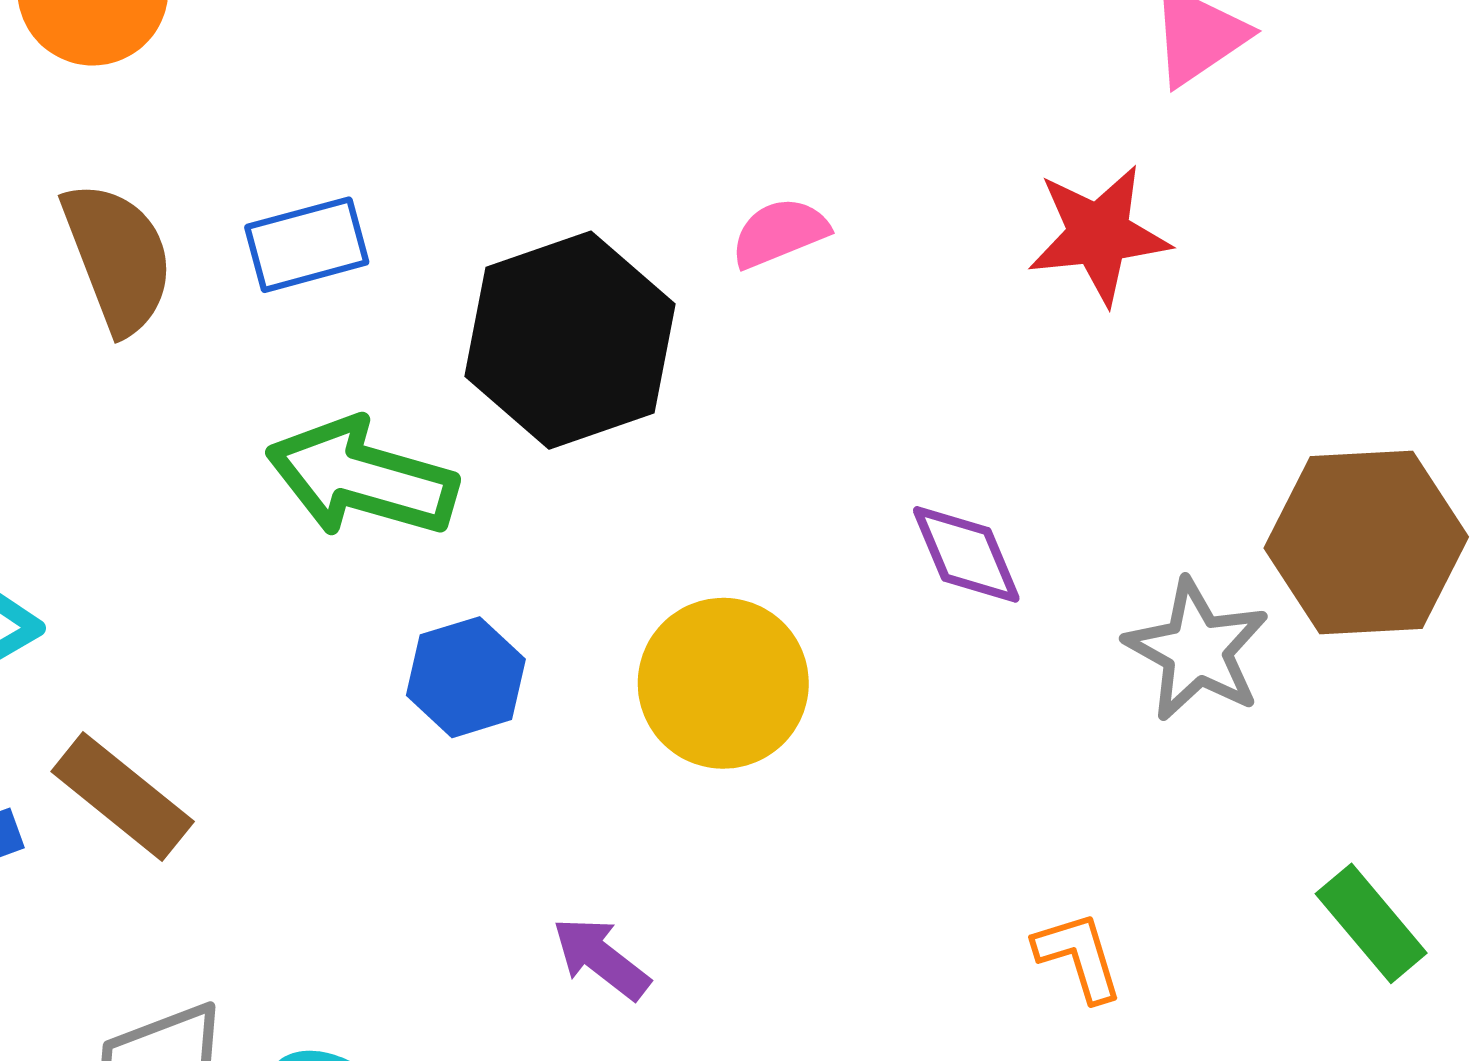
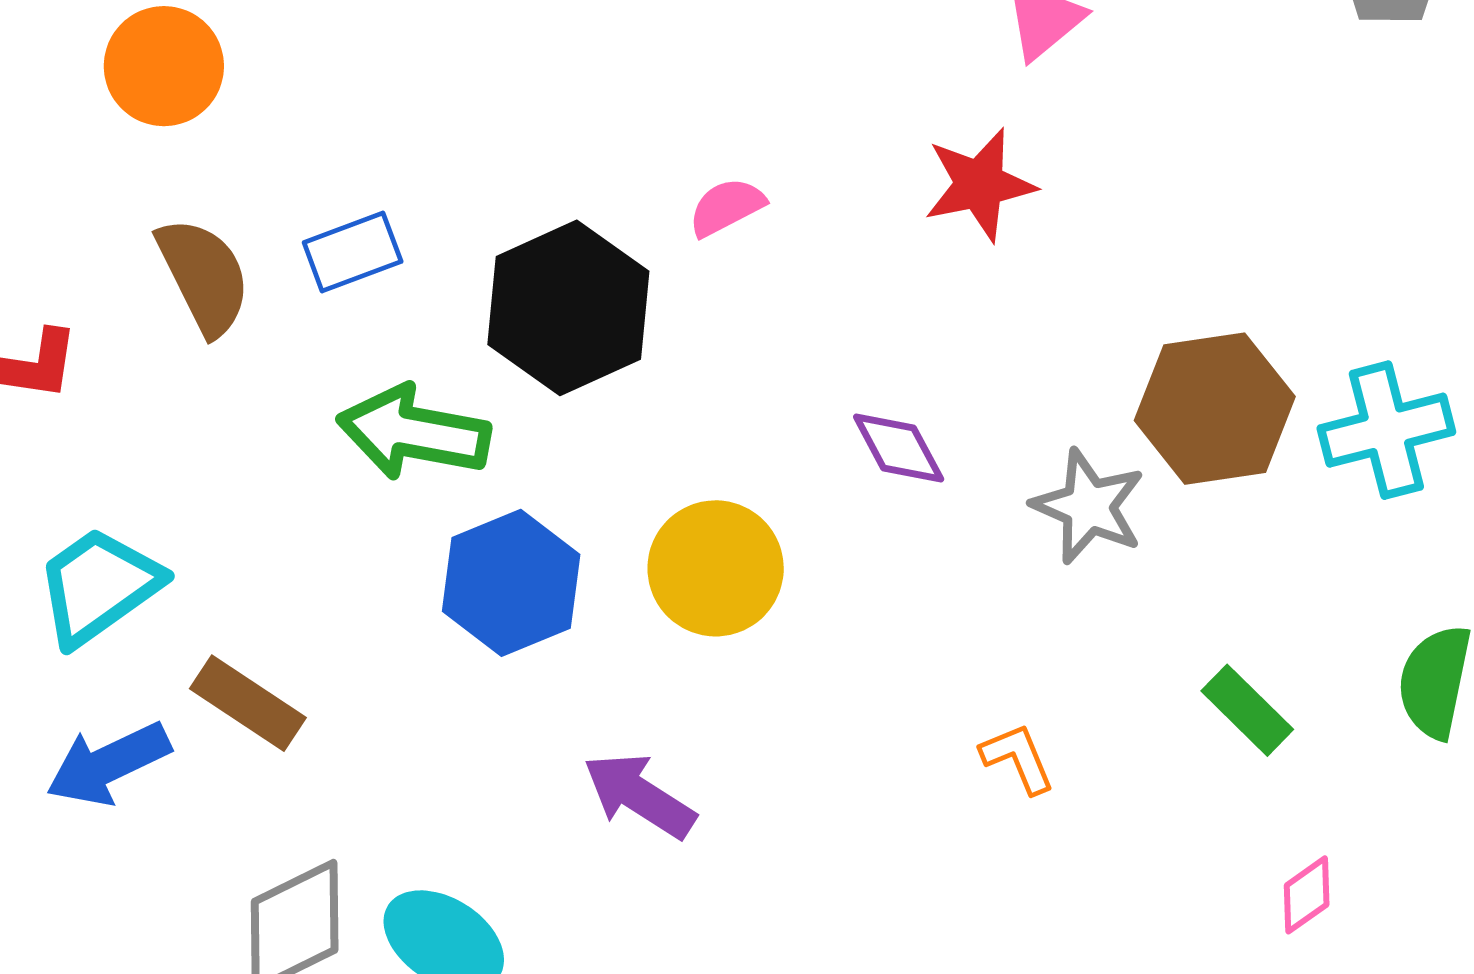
blue hexagon: (466, 677) -> (511, 583), size x1.5
purple arrow: (601, 958) -> (639, 795), size x1.4

